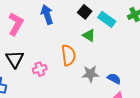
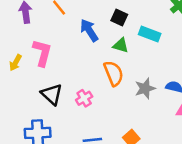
blue arrow: (47, 14) -> (89, 30), moved
cyan rectangle: (107, 19) -> (150, 34), moved
green triangle: (89, 35) -> (121, 45), moved

